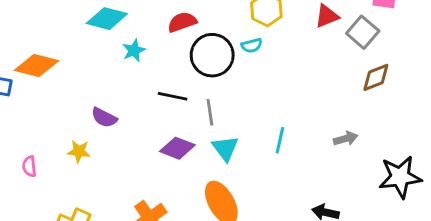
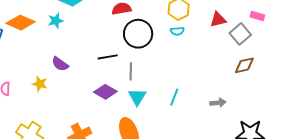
cyan semicircle: (252, 46) -> (177, 31), moved
cyan star: (134, 50) -> (56, 21), moved
black line: (173, 96) -> (108, 57), turned -30

